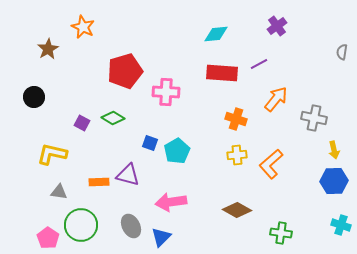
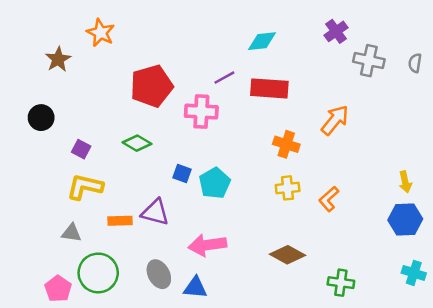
purple line: (259, 64) -> (224, 78), moved
gray cross: (314, 118) -> (369, 61), moved
purple square: (82, 123) -> (81, 149), moved
yellow L-shape: (52, 154) -> (85, 187), moved
orange L-shape: (271, 164) -> (329, 199), size x0.7
blue triangle: (161, 237) -> (195, 288), turned 50

